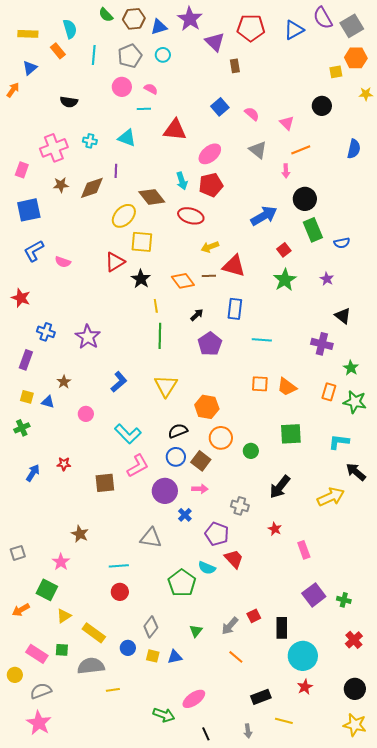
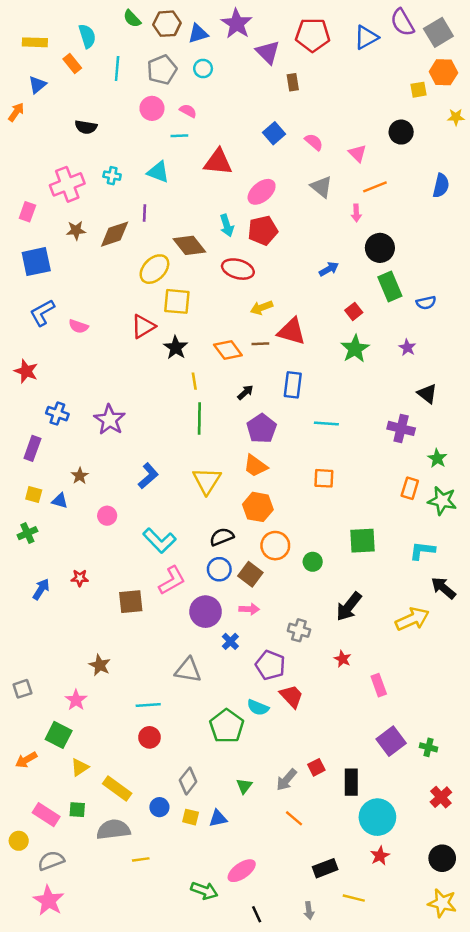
blue arrow: (264, 216) -> (329, 269), size x0.6
orange trapezoid: (287, 387) -> (255, 466), moved

